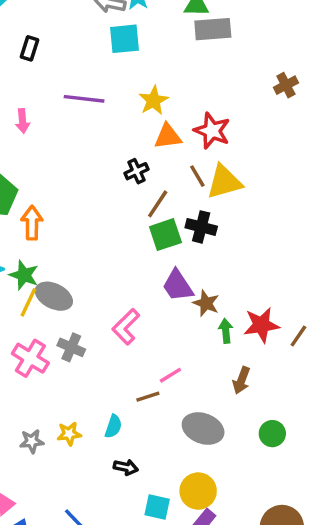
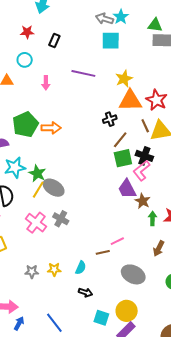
orange triangle: (168, 136) -> (130, 101), size x1.4
orange arrow: (32, 223) -> (51, 128), moved, turned 84
pink L-shape: (126, 327) -> (141, 171), moved

